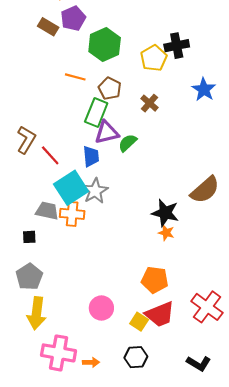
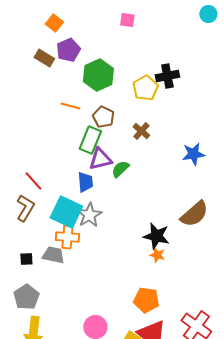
blue star: (204, 89) -> (193, 154), moved, turned 30
brown L-shape: (26, 140) -> (25, 208), moved
red line: (50, 155) -> (33, 181), moved
cyan square: (71, 188) -> (66, 212), turned -32
gray trapezoid: (47, 211) -> (53, 255), moved

